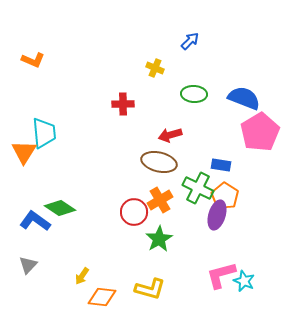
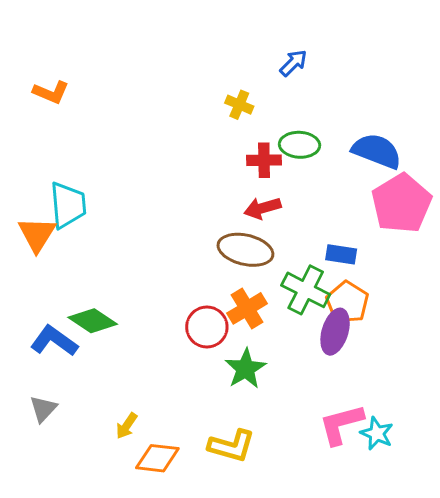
red cross: (123, 104) -> (264, 160), moved

